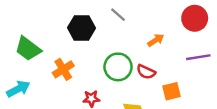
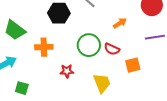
orange cross: (63, 69) -> (44, 47), turned 30

